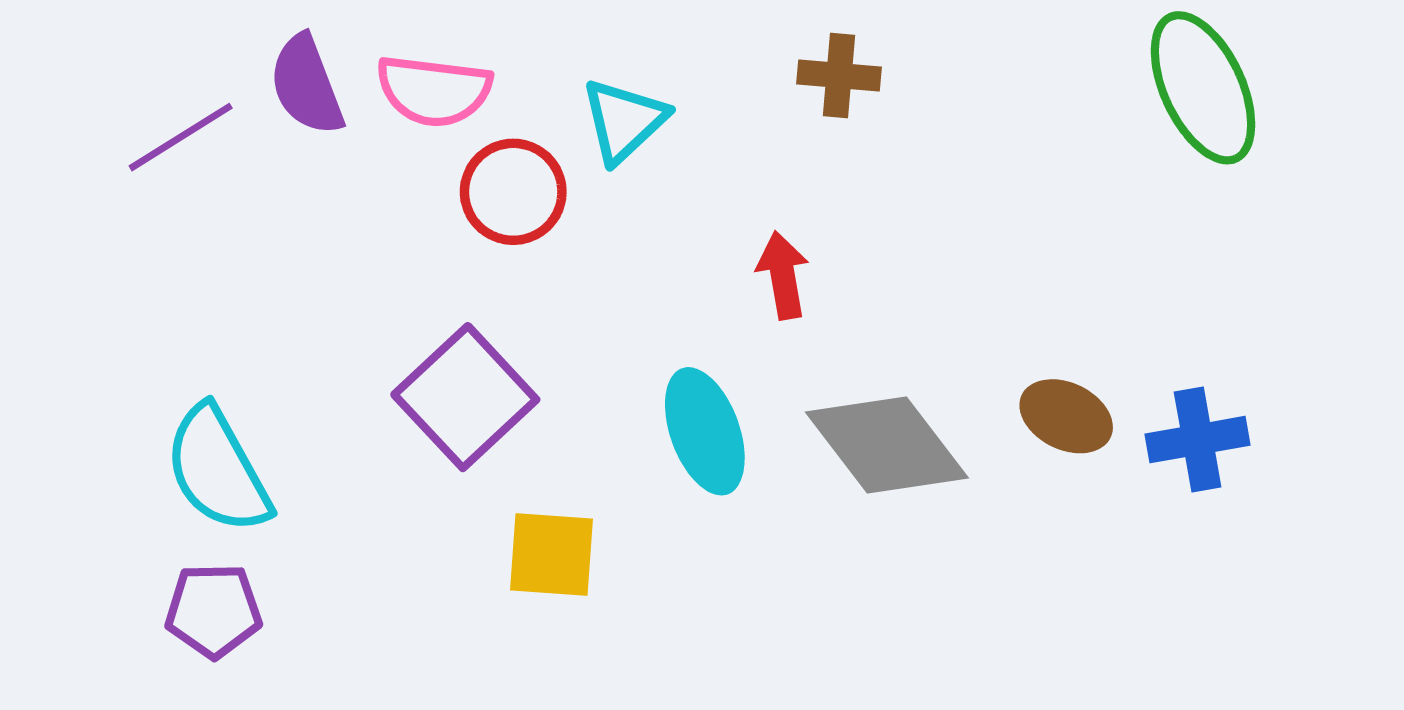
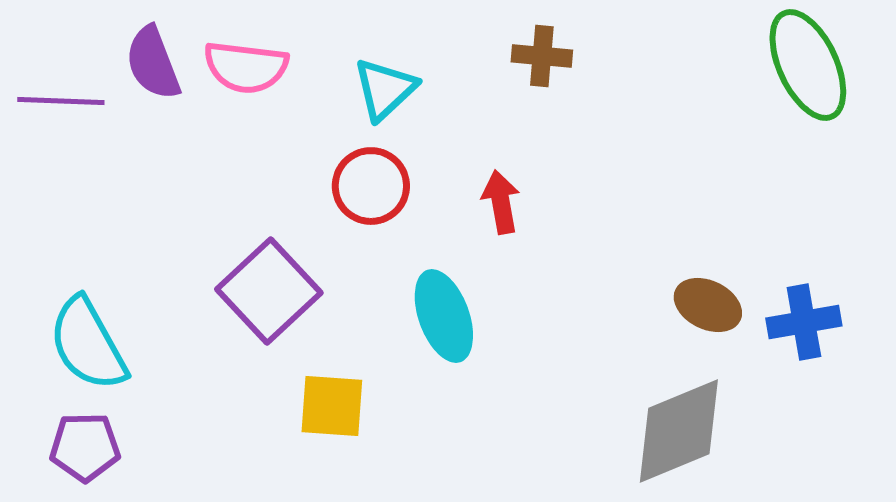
purple line: (181, 137) -> (61, 101), turned 34
red circle: (513, 192) -> (371, 186), moved
gray diamond: (887, 445) -> (679, 431), moved, turned -75

